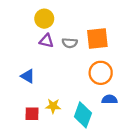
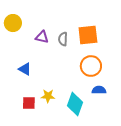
yellow circle: (44, 19) -> (13, 23), moved
gray semicircle: (70, 43) -> (63, 39), turned 88

